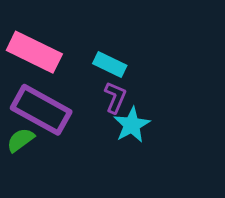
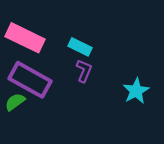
cyan star: (132, 125) -> (136, 91), moved

